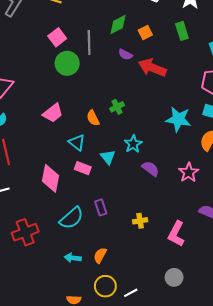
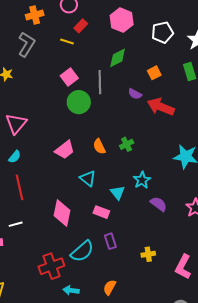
green diamond: (118, 25) -> (118, 58), moved
orange semicircle: (93, 118) -> (99, 146), moved
pink rectangle: (83, 168) -> (101, 212), moved
red cross: (25, 232) -> (51, 266), moved
cyan arrow: (73, 258) -> (71, 290), moved

